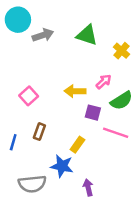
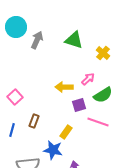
gray arrow: (43, 35) -> (37, 40), turned -48
pink square: (29, 96) -> (15, 97), moved
purple square: (93, 113) -> (79, 105), turned -32

